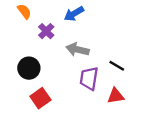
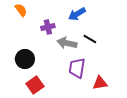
blue arrow: (74, 14) -> (77, 14), moved
purple cross: (46, 31) -> (48, 27), moved, turned 32
black line: (117, 66) -> (90, 39), moved

